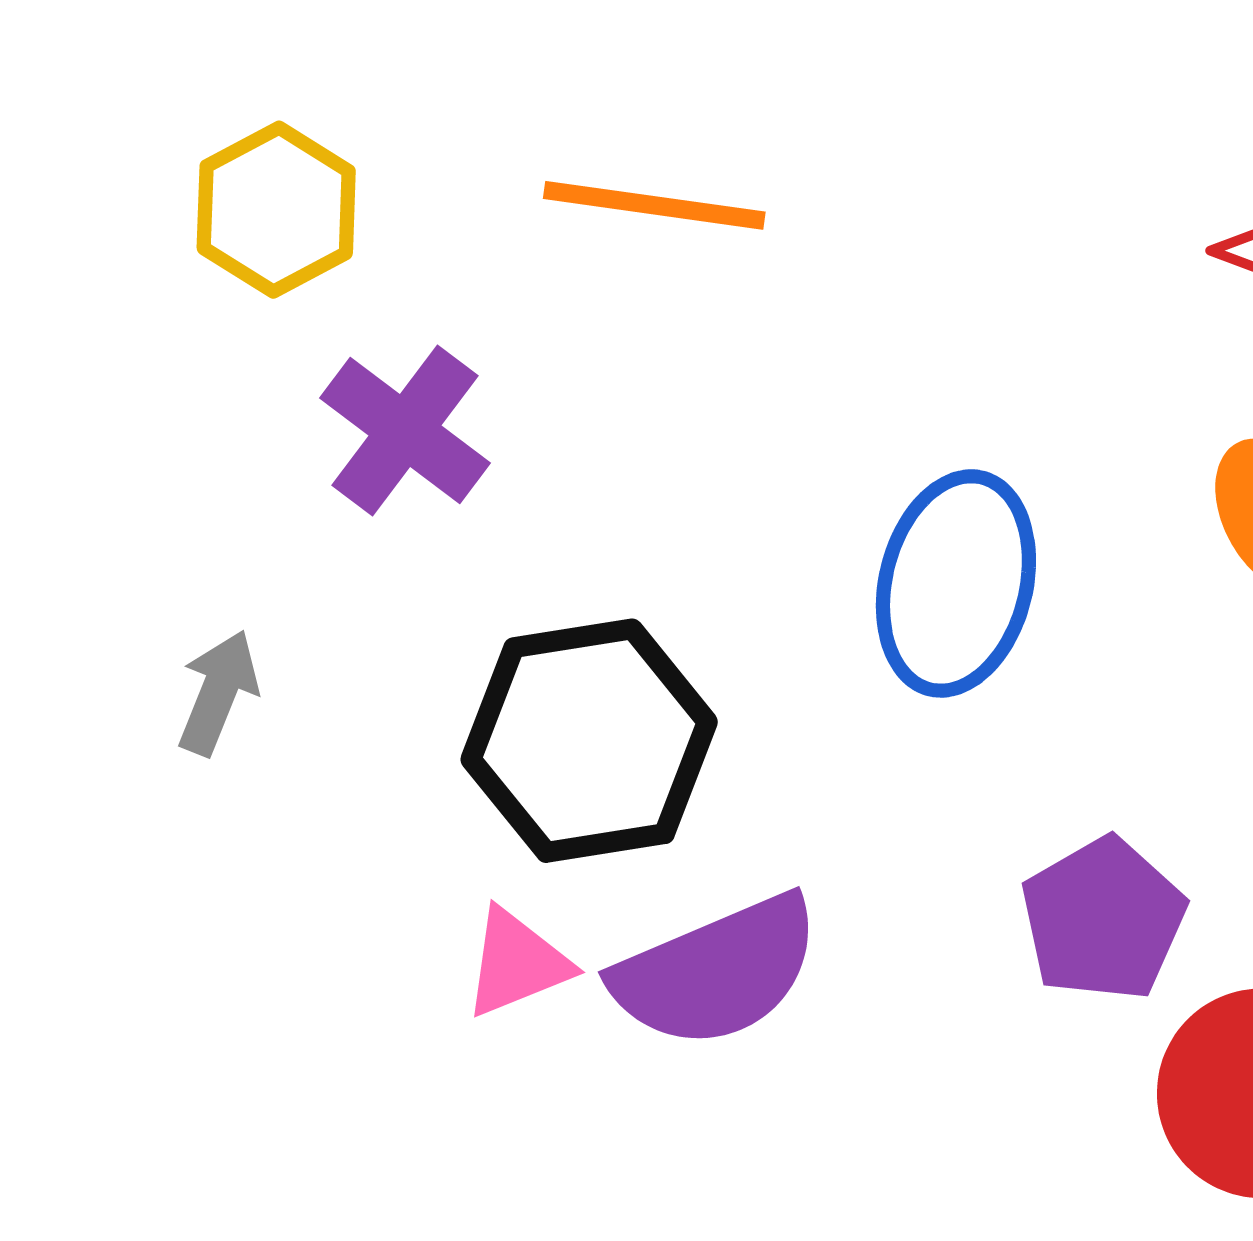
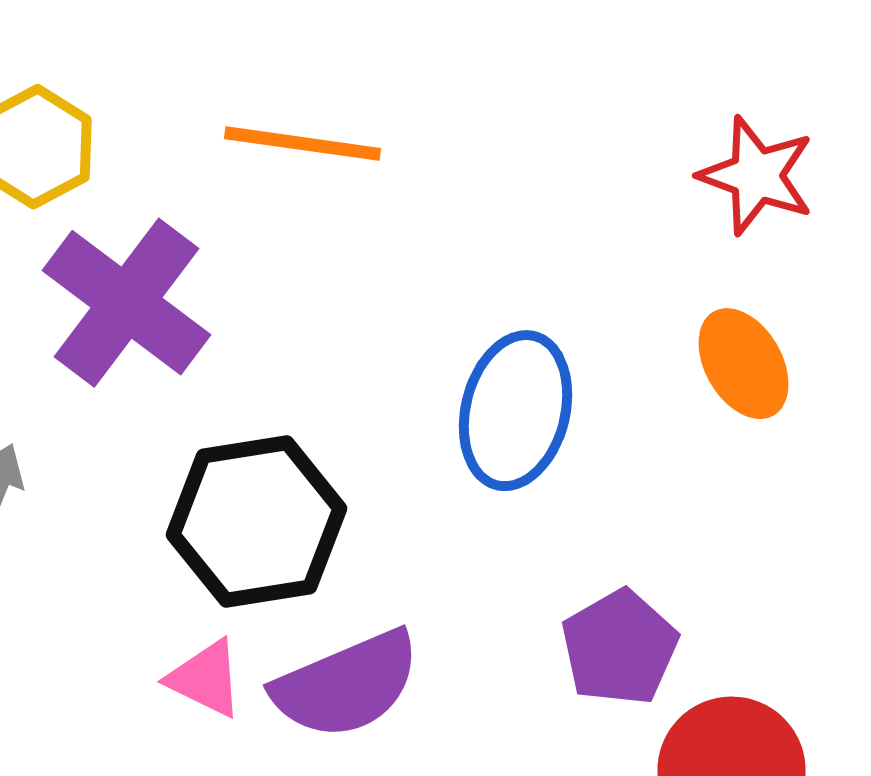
purple cross: (405, 431) -> (127, 303), size x1.4
pink triangle: (517, 963) -> (206, 679), turned 48

